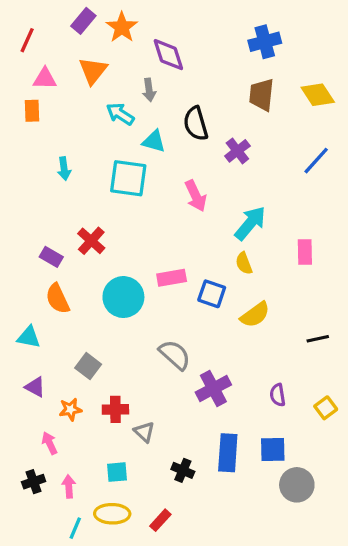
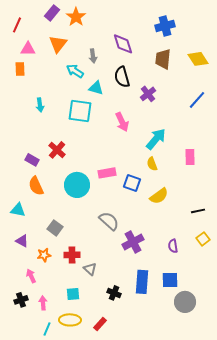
purple diamond: (168, 55) -> (123, 44), moved
yellow square: (326, 408) -> (203, 239), moved

